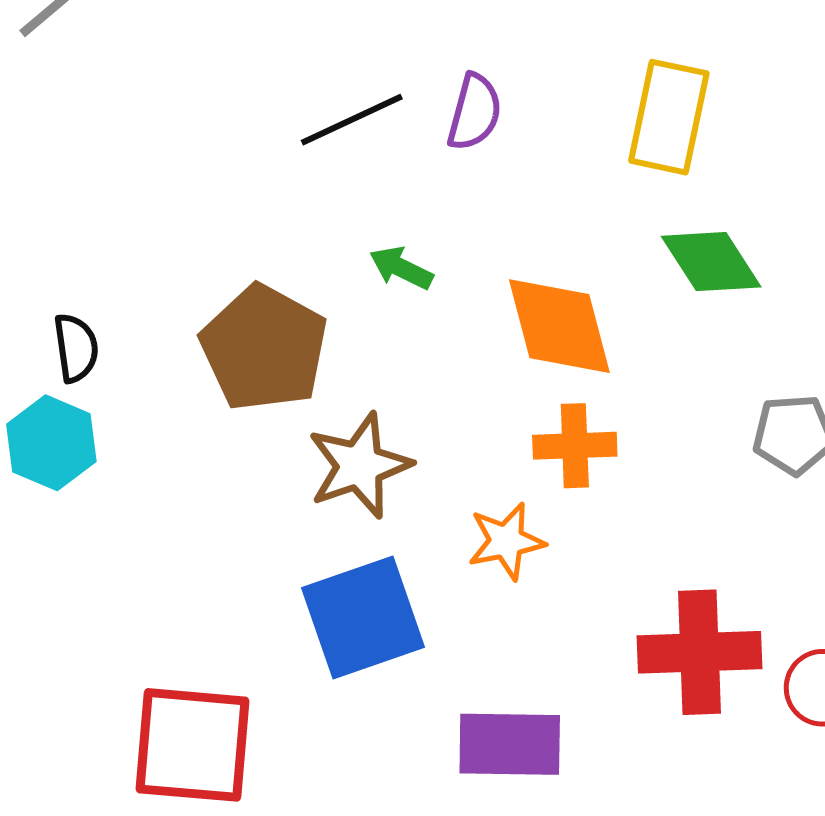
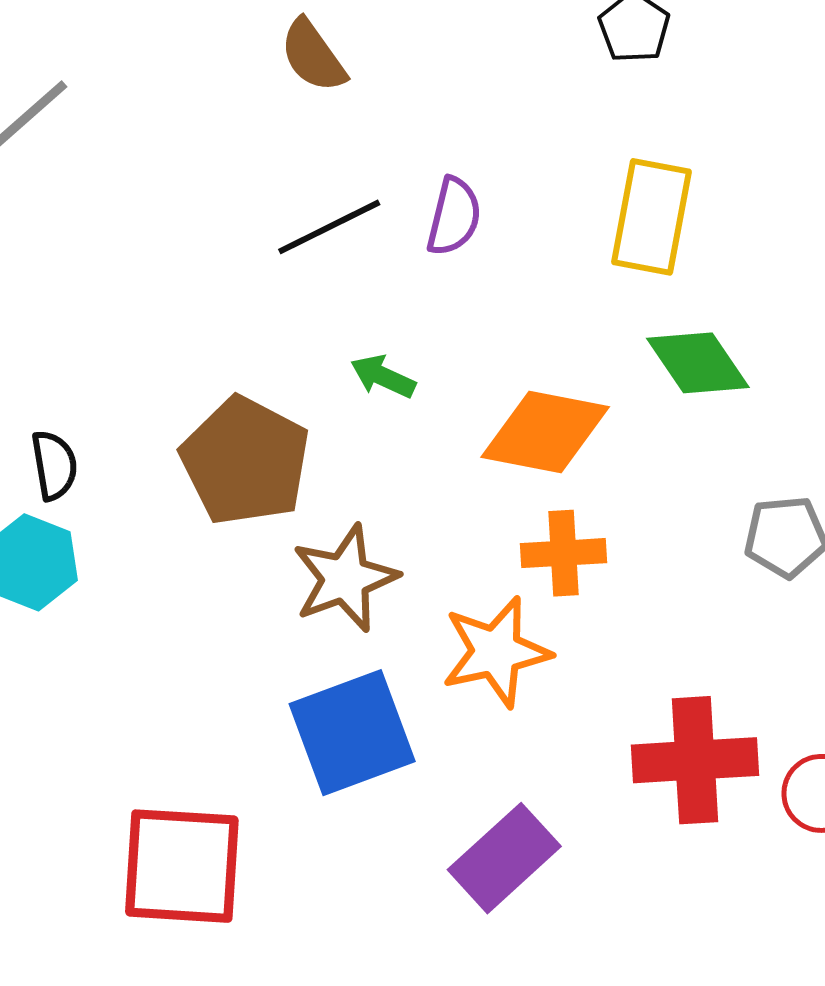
orange diamond: (559, 326) -> (545, 432), turned -63
orange star: (506, 541) -> (496, 652), size x1.4
purple rectangle: (510, 744) -> (504, 858), turned -42

